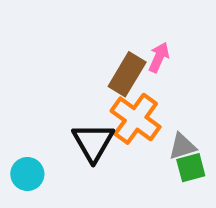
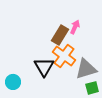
gray triangle: (182, 146) -> (86, 69), size x1.6
green square: (191, 168) -> (92, 88), moved

